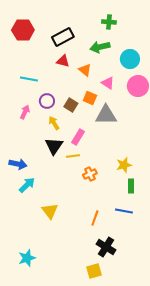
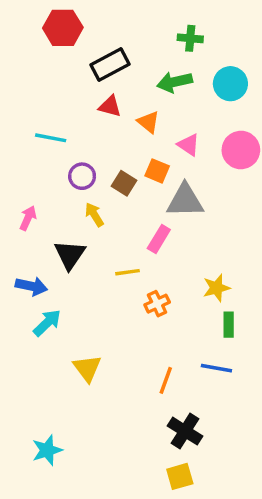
red hexagon: (23, 30) -> (63, 28), moved
cyan circle: (130, 59) -> (230, 84), moved
pink arrow: (25, 112) -> (28, 218), moved
pink rectangle: (78, 137) -> (159, 239), moved
black triangle: (54, 146) -> (70, 255), moved
yellow square: (94, 271) -> (180, 476), moved

